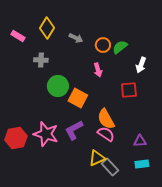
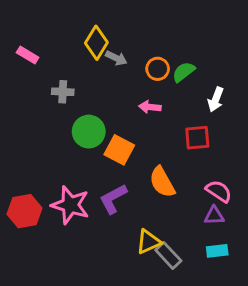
yellow diamond: (47, 28) -> (96, 43), moved
pink arrow: (98, 70) -> (150, 107), turned 112
pink semicircle: (106, 134) -> (219, 191), moved

